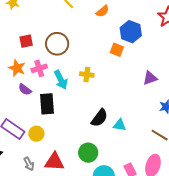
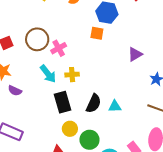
pink cross: (39, 68) -> (59, 48), moved
yellow cross: (87, 75) -> (72, 75), moved
black rectangle: (47, 104) -> (62, 102), moved
yellow circle: (36, 134) -> (70, 129), moved

